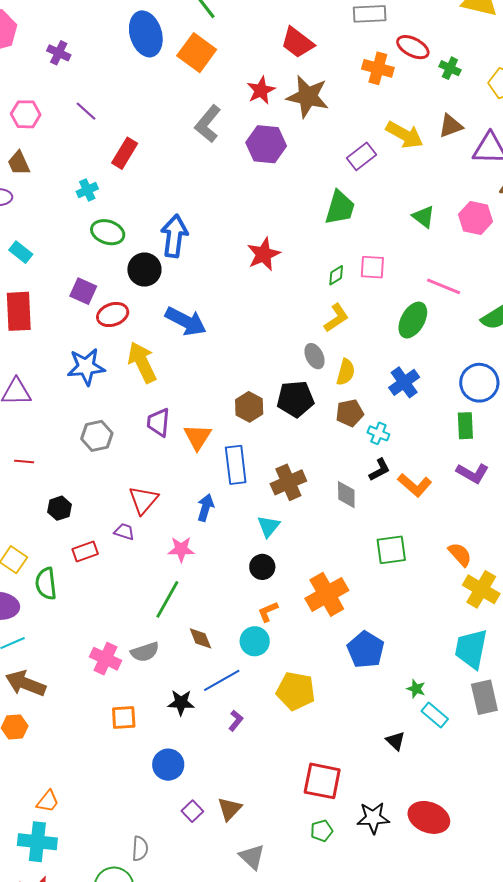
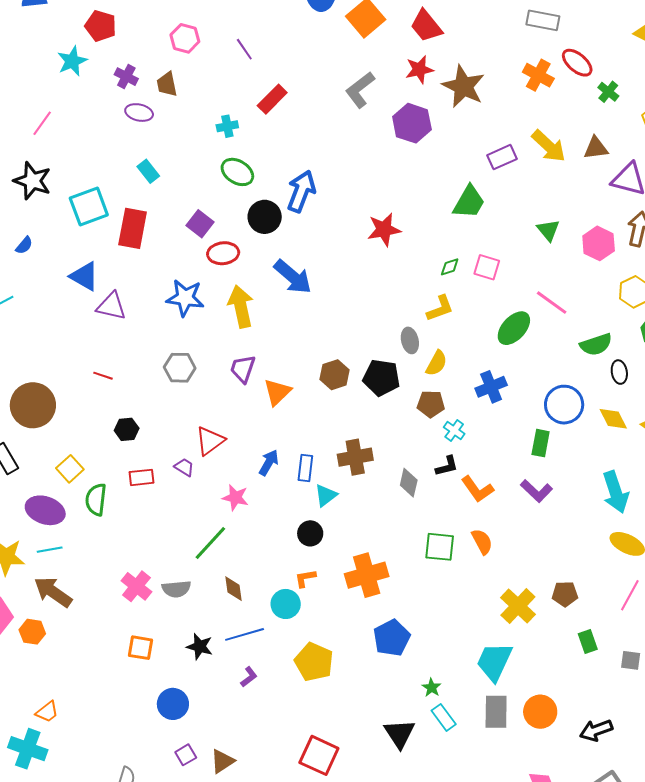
red trapezoid: (297, 42) -> (426, 26), moved
blue rectangle: (236, 465) -> (305, 468), moved, size x0.7
orange semicircle: (460, 554) -> (482, 542), moved
black triangle: (396, 741) -> (399, 734), size x1.6

